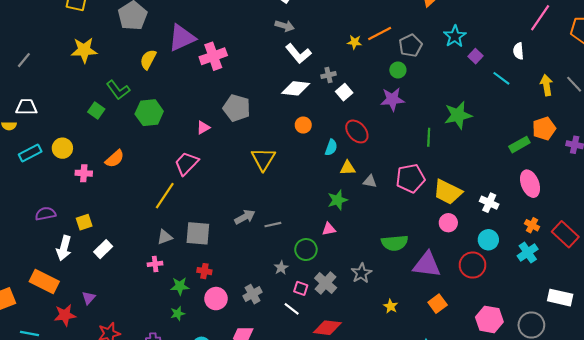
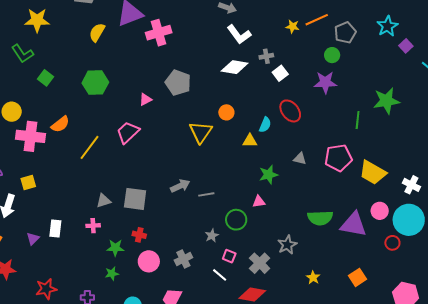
green L-shape: (118, 90) -> (22, 54), moved
orange circle: (303, 125) -> (226, 112), moved
yellow triangle: (348, 168) -> (250, 141), moved
pink cross: (84, 173) -> (30, 136), size x1.8
yellow line: (165, 196) -> (90, 147), moved
pink circle: (448, 223) -> (380, 211), moved
cyan circle: (488, 240) -> (409, 220), size x1.6
white rectangle: (103, 249) -> (55, 229), moved, turned -42
purple triangle: (427, 265) -> (354, 224), moved
red circle: (473, 265) -> (392, 243), size x0.6
gray cross: (326, 283) -> (260, 263), moved
purple triangle: (89, 298) -> (33, 239), moved

